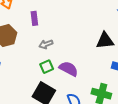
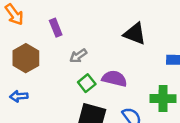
black triangle: (105, 41) -> (135, 34), moved, turned 42

